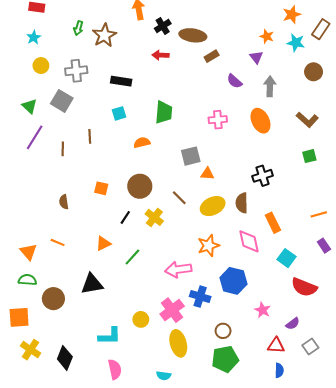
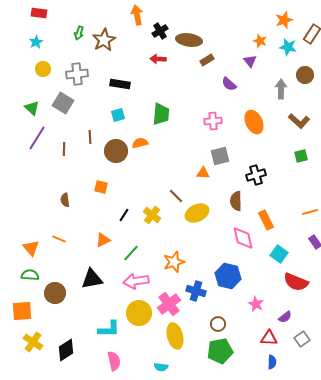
gray arrow: (270, 86) -> (281, 89), moved
gray square: (191, 156) -> (220, 156), moved
brown circle: (140, 186) -> (116, 151), moved
yellow ellipse: (213, 206) -> (197, 213), moved
orange star: (208, 246) -> (174, 262), moved
pink arrow: (178, 269) -> (136, 281), moved
yellow circle: (141, 319) -> (139, 313), size x1.6
black diamond: (65, 358) -> (66, 350), turned 35

